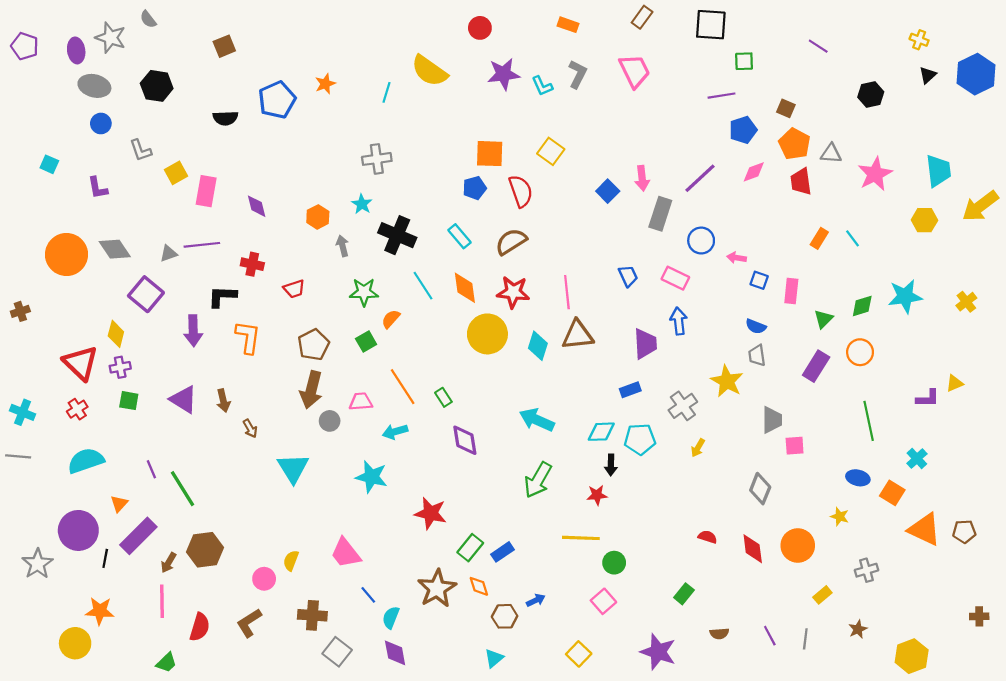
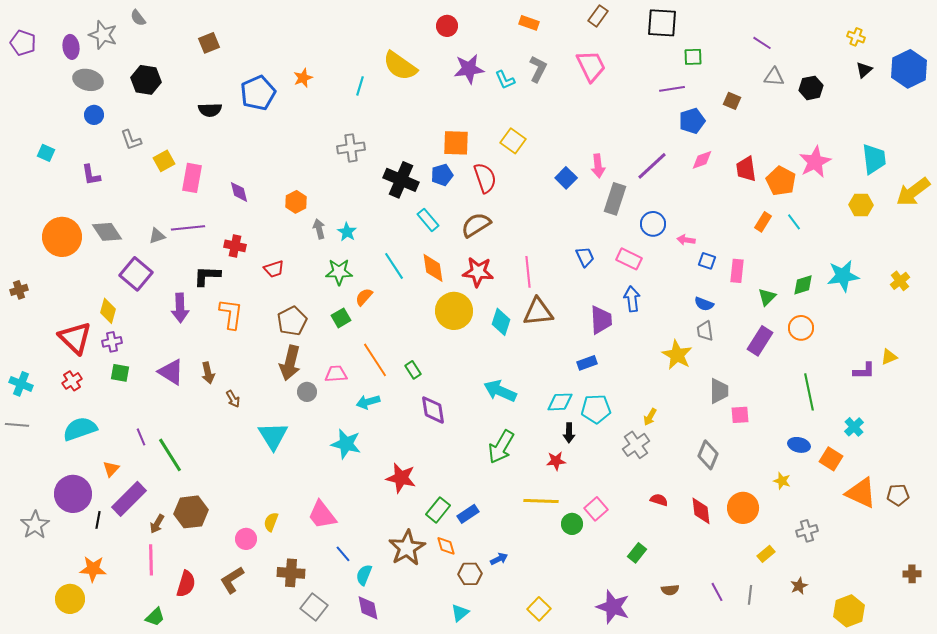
orange pentagon: (795, 144) -> (781, 181), moved
gray triangle: (831, 154) -> (774, 77), moved
cyan star: (362, 204) -> (347, 232), moved
black cross: (397, 235) -> (401, 180), moved
gray cross: (683, 406) -> (636, 445), moved
pink square: (603, 601) -> (596, 509), moved

